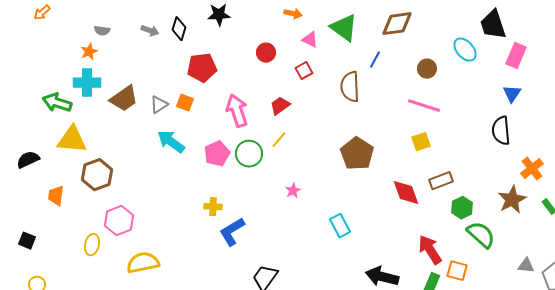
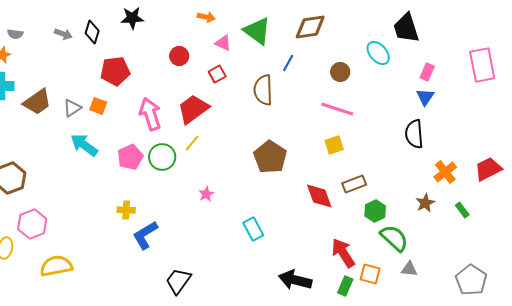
pink rectangle: (516, 56) -> (427, 72), moved, size x0.7
red trapezoid: (280, 106) -> (193, 109), size x1.6
brown star: (512, 200) -> (425, 203), size x0.7
gray triangle: (526, 266) -> (409, 269), moved

